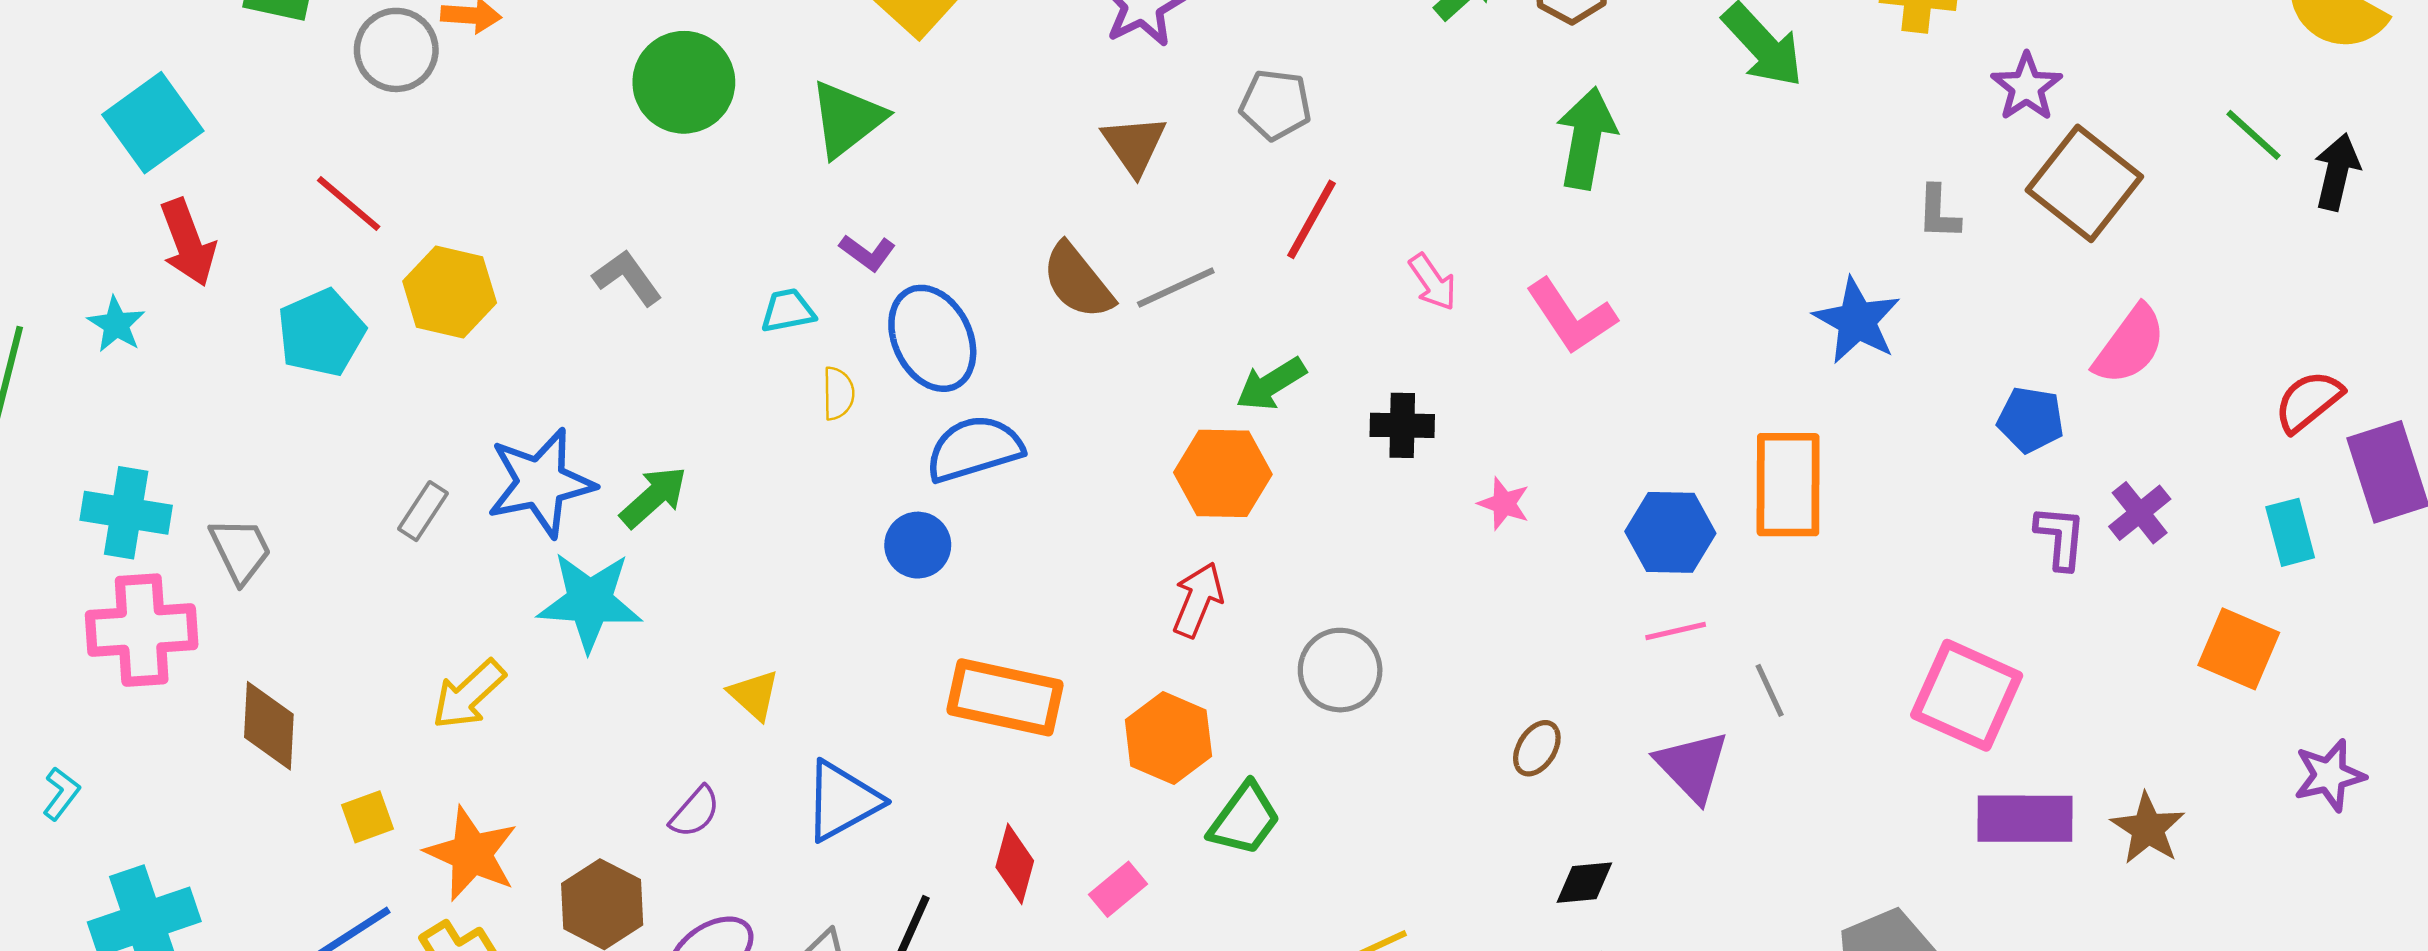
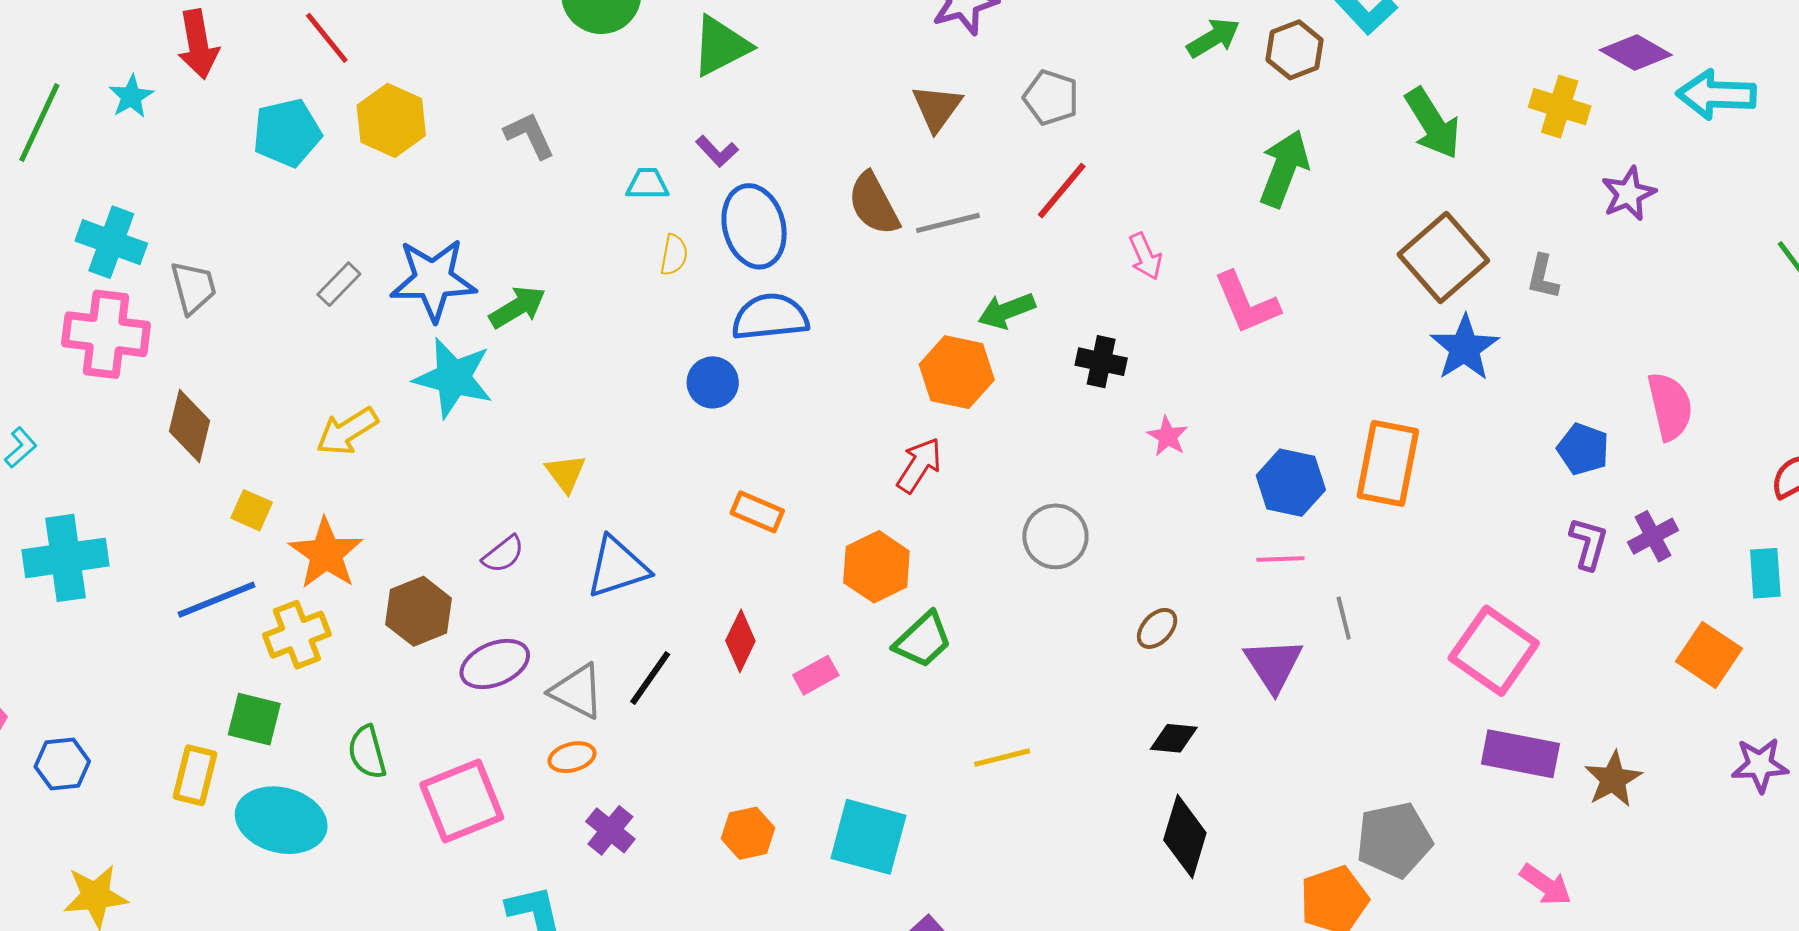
brown square: (2084, 183) -> (1443, 258), moved
pink semicircle: (2130, 345) -> (1670, 406), turned -60
gray circle: (1340, 670) -> (1055, 536), moved
orange rectangle: (1005, 697) -> (757, 512), size x0.6
yellow square: (367, 817) -> (252, 510), turned 33

